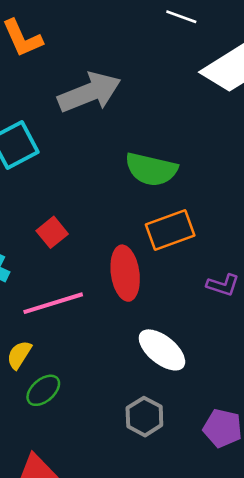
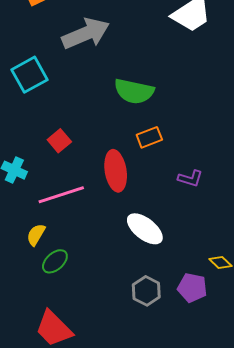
orange rectangle: (170, 230) -> (149, 137), size x0.7
gray hexagon: (144, 417) -> (146, 291), moved

